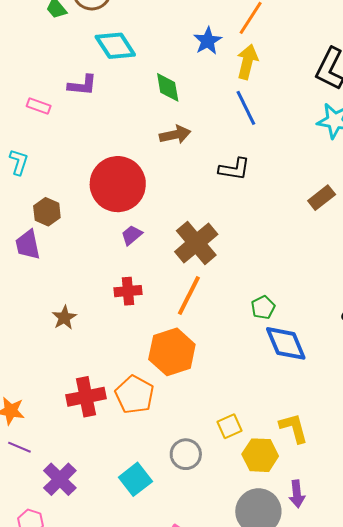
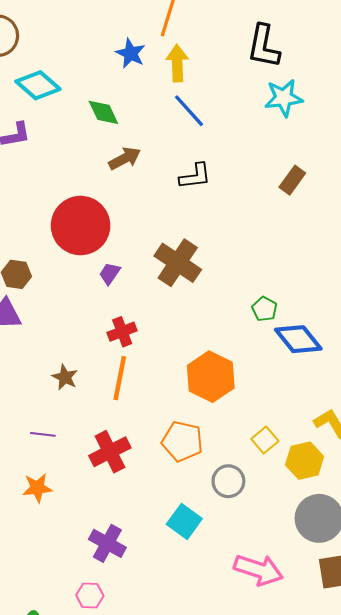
orange line: (189, 295) -> (120, 378), moved
orange hexagon: (172, 352) -> (211, 377), moved
orange pentagon: (135, 395) -> (182, 441), moved
purple line: (19, 447) -> (43, 434), moved

